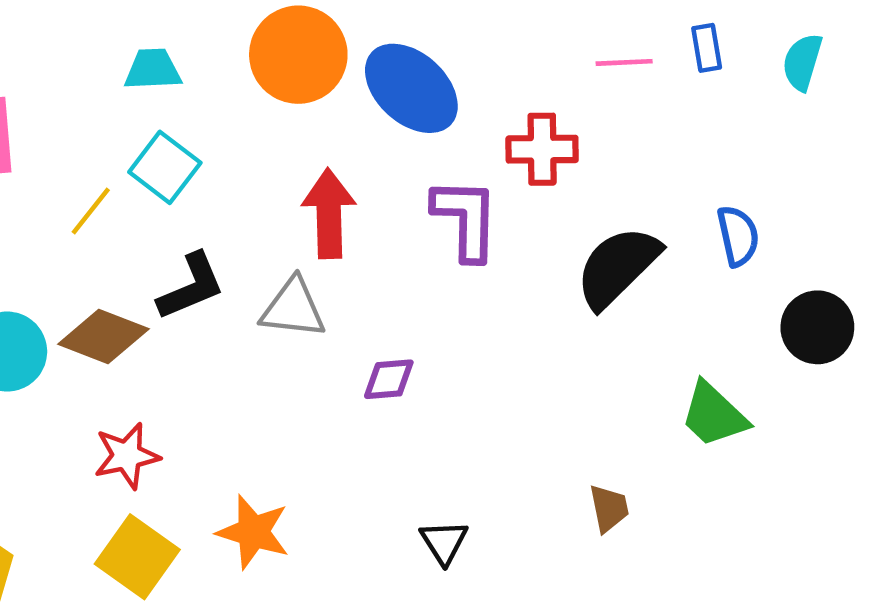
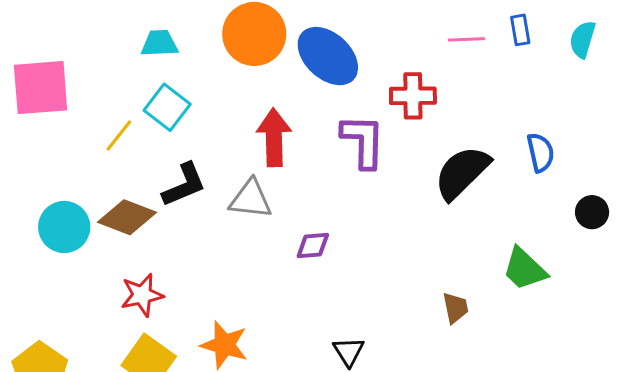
black circle: (817, 327) -> (592, 212), size x0.7
brown trapezoid: (609, 508) -> (455, 308), moved

